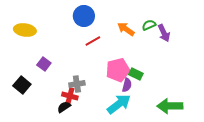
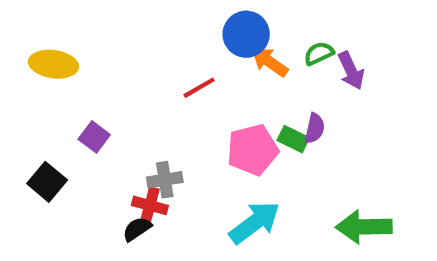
blue circle: (84, 16) -> (246, 34), moved
green rectangle: (136, 74) -> (293, 139), moved
purple semicircle: (127, 85) -> (315, 128), moved

